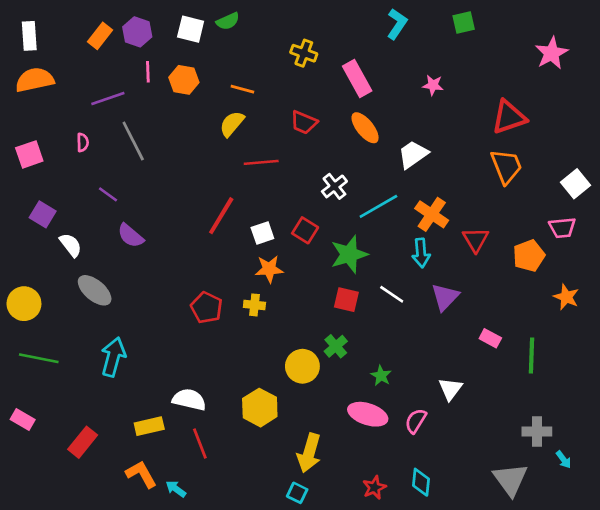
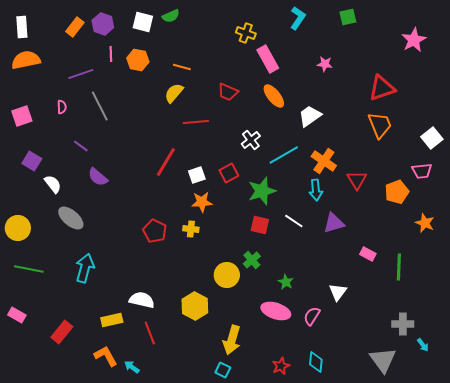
yellow cross: (304, 53) -> (246, 33), moved
red square: (305, 230) -> (229, 173), turned 30
purple triangle: (445, 297) -> (334, 223), turned 30

